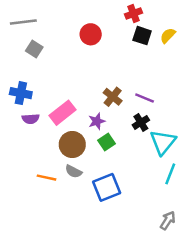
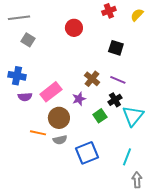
black square: (142, 36) -> (116, 48), moved
yellow semicircle: (168, 36) -> (137, 15), moved
green square: (107, 142) -> (100, 116), moved
gray semicircle: (73, 171) -> (60, 140), turned -40
cyan line: (170, 174) -> (127, 157), moved
orange line: (47, 178) -> (38, 133), moved
gray arrow: (168, 220) -> (137, 180), turned -35

